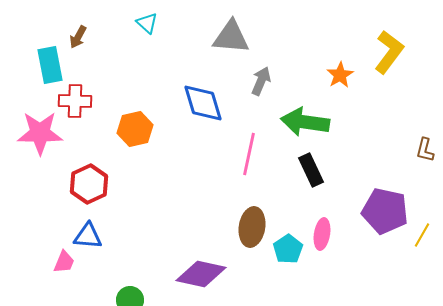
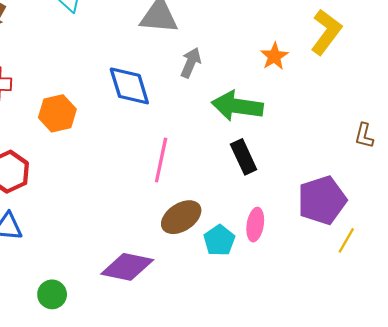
pink line: (249, 154) -> (161, 160), moved
purple pentagon: (385, 211) -> (322, 200), turned -30
brown ellipse: (252, 227) -> (181, 217), turned 48
yellow line: (422, 235) -> (346, 240), moved

